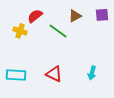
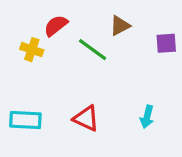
purple square: (102, 15) -> (166, 43), moved

